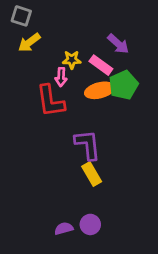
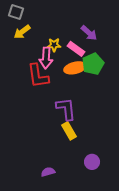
pink arrow: (61, 77) -> (46, 58), size x1.5
purple circle: (90, 224) -> (92, 162), moved

